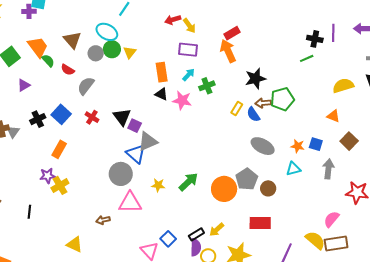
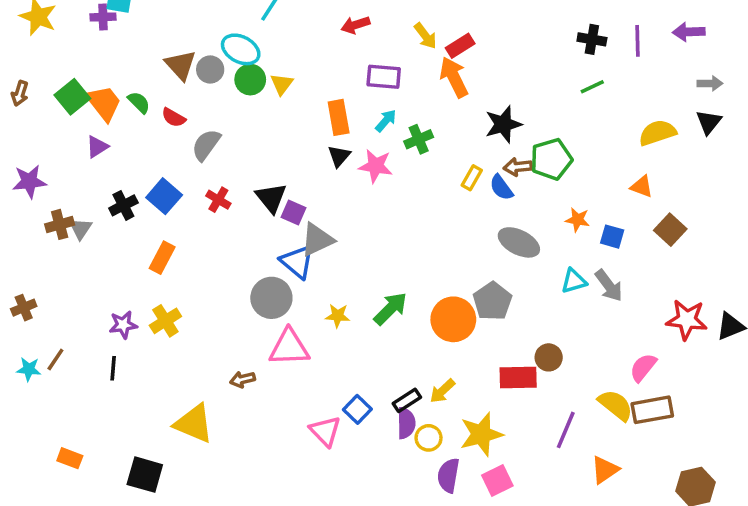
yellow arrow: (189, 26) -> (425, 36), moved
black cross: (315, 39) -> (592, 39), moved
orange trapezoid: (38, 47) -> (104, 103), moved
gray circle: (96, 53) -> (210, 70), moved
black triangle: (161, 94) -> (339, 156), turned 48
orange star: (298, 146) -> (578, 220), moved
gray arrow: (328, 169) -> (609, 286), moved, turned 138
purple star: (48, 176) -> (123, 325), moved
brown circle: (268, 188) -> (549, 357), moved
yellow triangle: (75, 244) -> (194, 424), size x1.4

